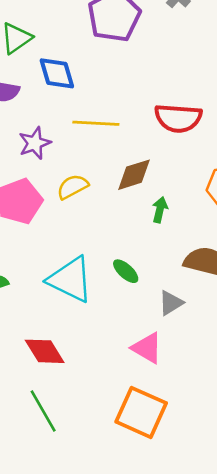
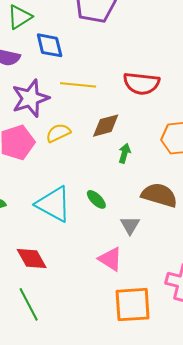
purple star: (35, 143) -> (30, 98), size x1.5
gray triangle: (171, 303) -> (130, 225), turned -30
orange square: (141, 412) -> (133, 305), moved, turned -30

